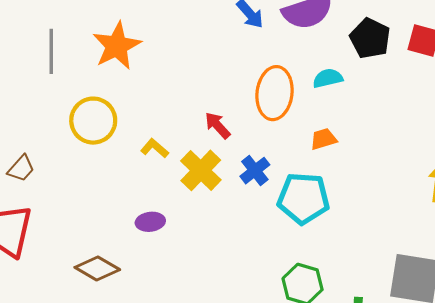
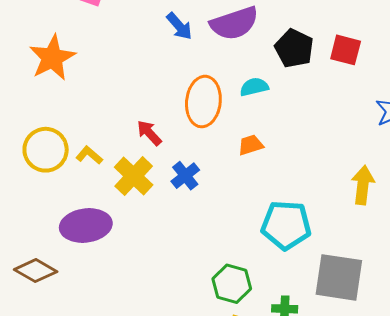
yellow circle: (93, 121) -> (46, 150), moved
cyan pentagon: (303, 198) -> (286, 225), moved
purple ellipse: (150, 222) -> (86, 226), size x1.8

